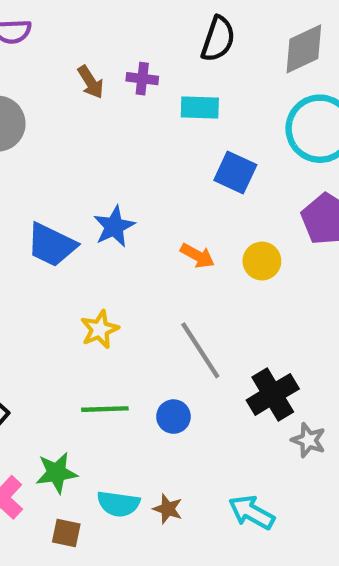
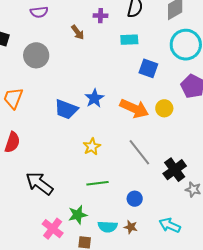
purple cross: (142, 79) -> (100, 16), moved
orange arrow: (198, 256) -> (134, 108), size x1.8
blue circle: (173, 417) -> (135, 199), moved

